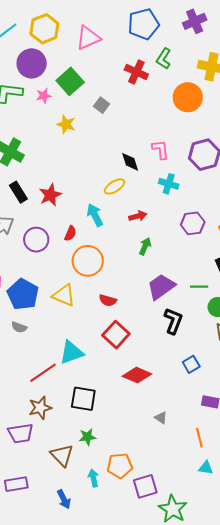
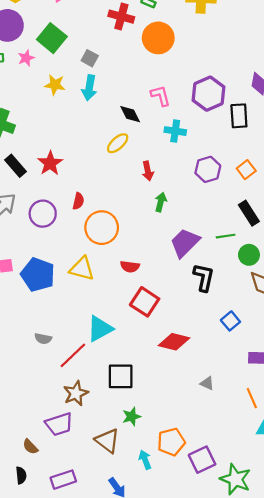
orange circle: (188, 97) -> (158, 38), moved
cyan arrow: (95, 215) -> (89, 88), moved, turned -135
red arrow: (138, 216) -> (148, 171), turned 102
gray semicircle: (19, 327) -> (43, 339), moved

